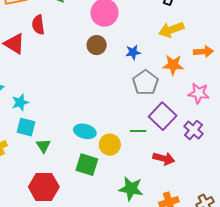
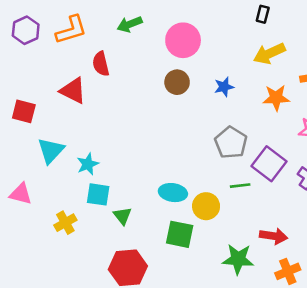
gray pentagon: (145, 83) -> (231, 143), moved
red arrow: (164, 158) -> (273, 236), moved

